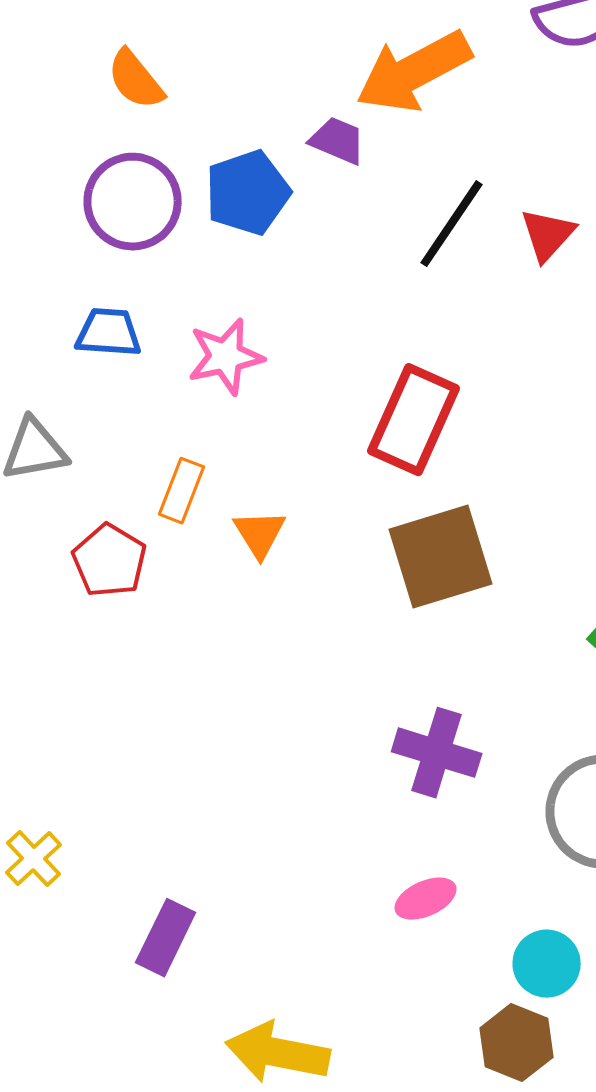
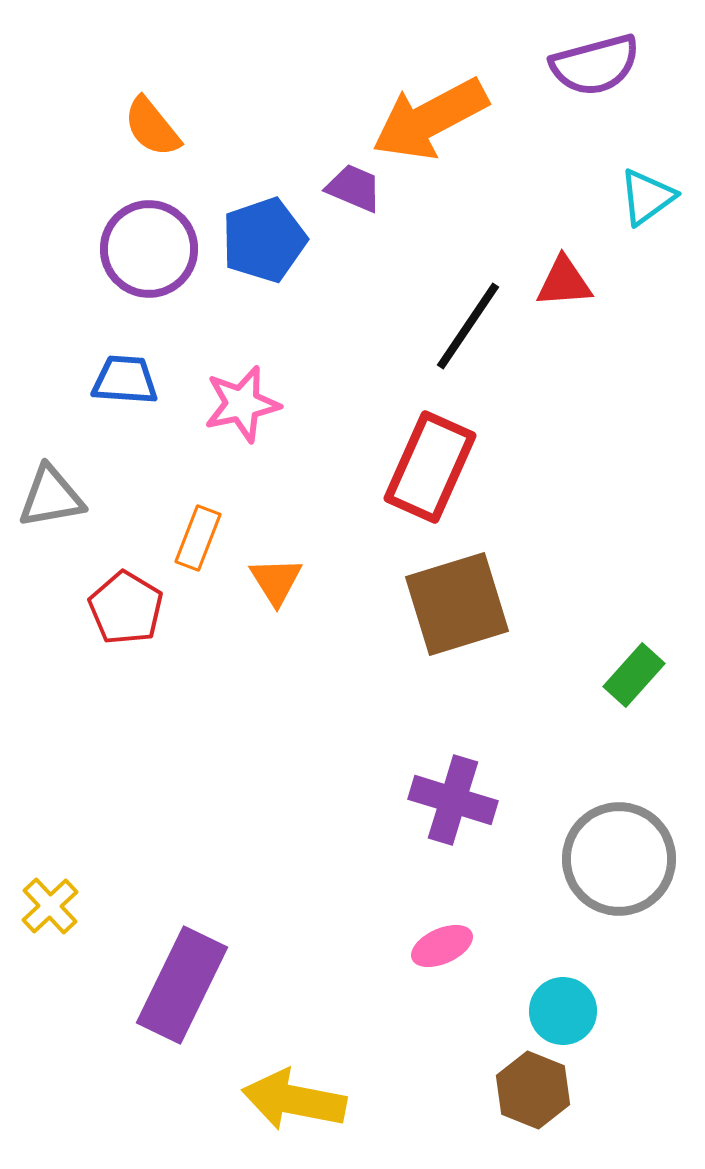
black line: (452, 224) -> (468, 326), moved
red triangle: (548, 235) -> (564, 282), turned 44
purple rectangle: (166, 938) -> (182, 985), size x1.5

